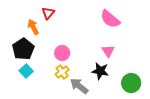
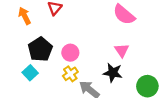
orange arrow: (33, 27) -> (25, 16), moved
black pentagon: (23, 49) -> (40, 49), moved

